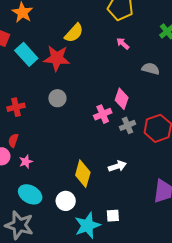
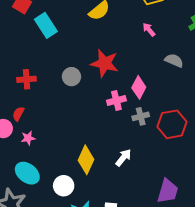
red star: (57, 58) -> (105, 63), moved
white arrow: (117, 166) -> (123, 158), turned -42

